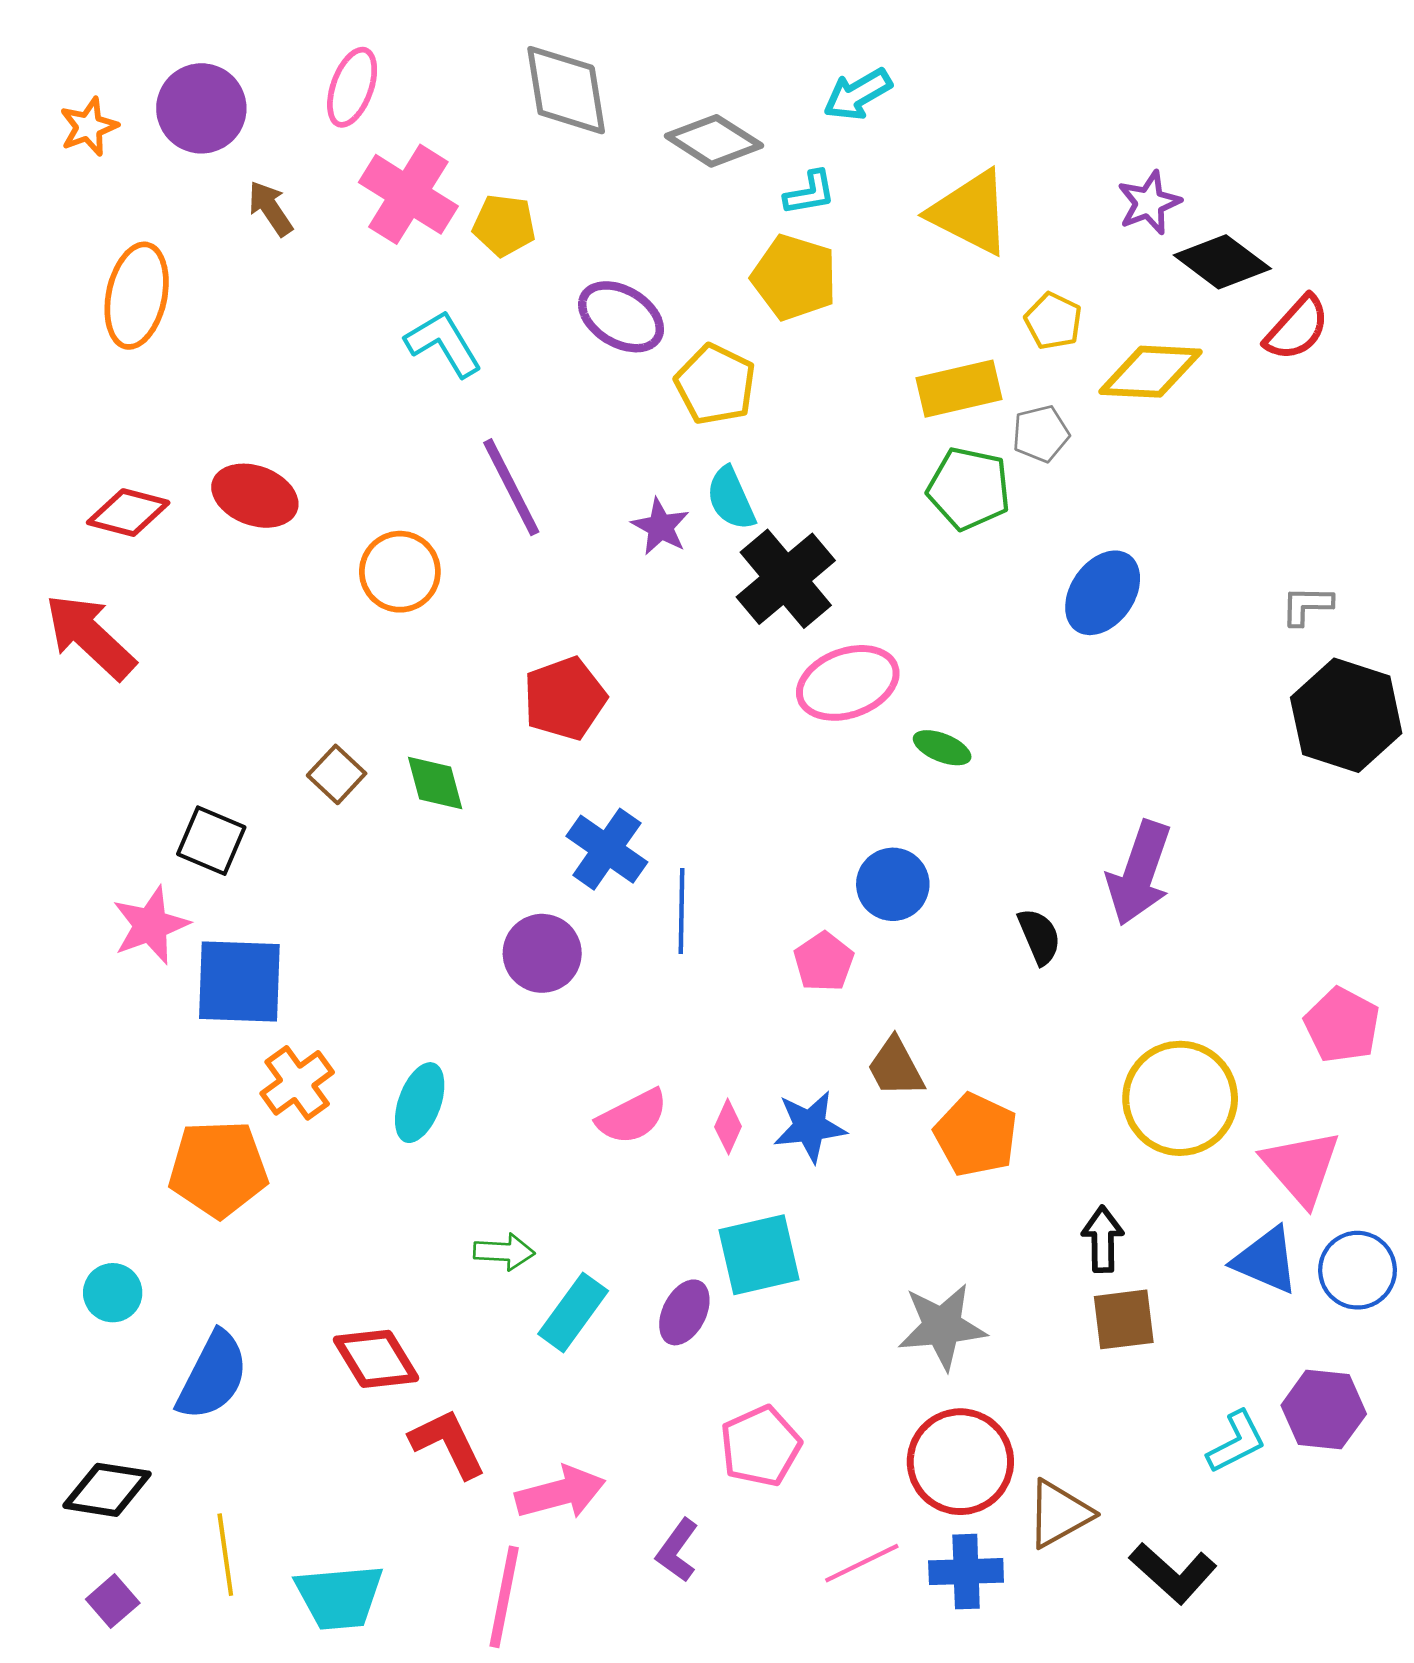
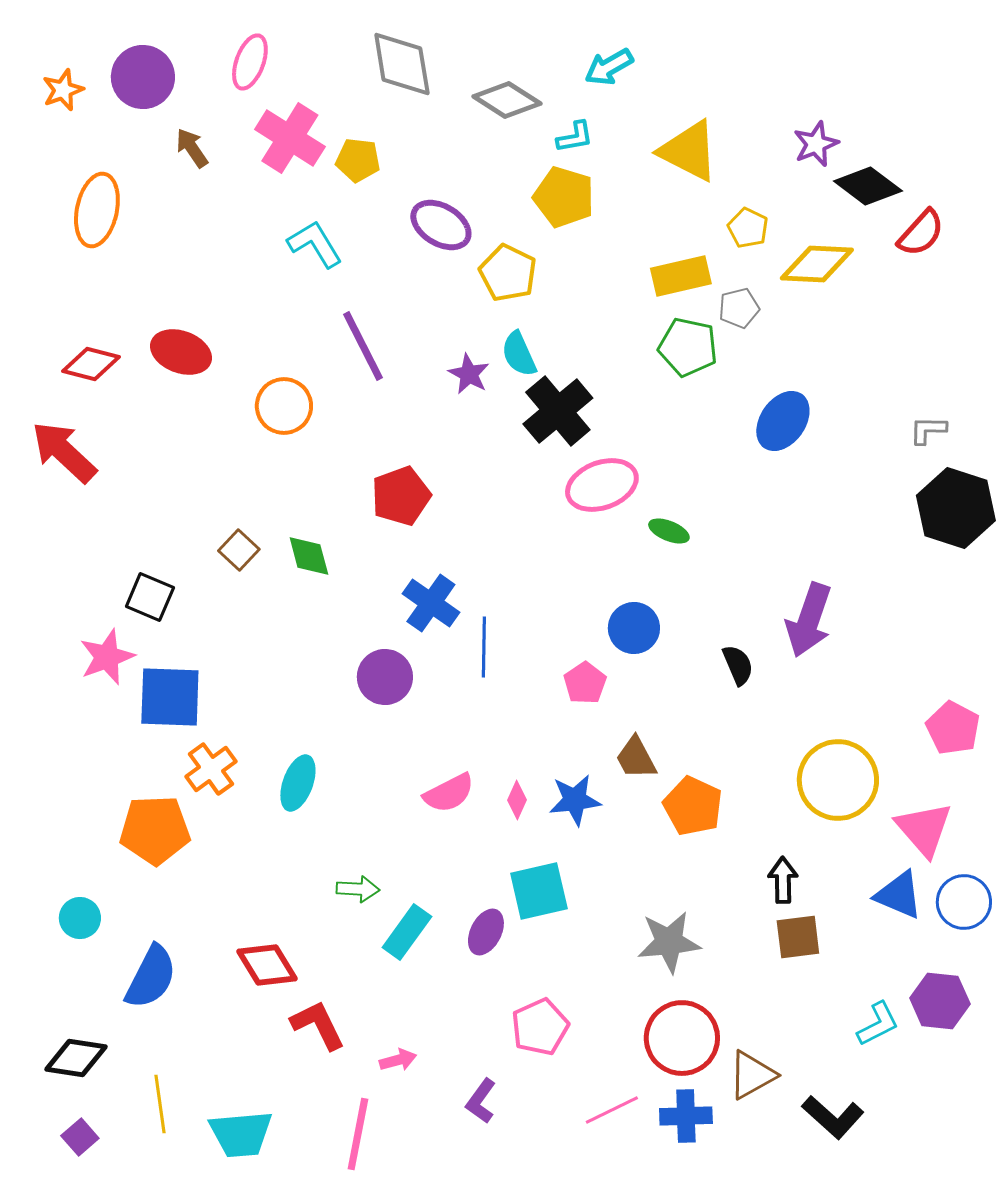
pink arrow: (560, 1493) -> (398, 1060), size x0.6

